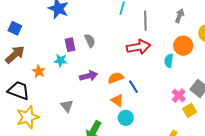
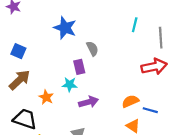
gray semicircle: (90, 41) -> (92, 49), moved
purple arrow: (89, 76) -> (88, 102), moved
blue line: (133, 87) -> (150, 110), turned -40

